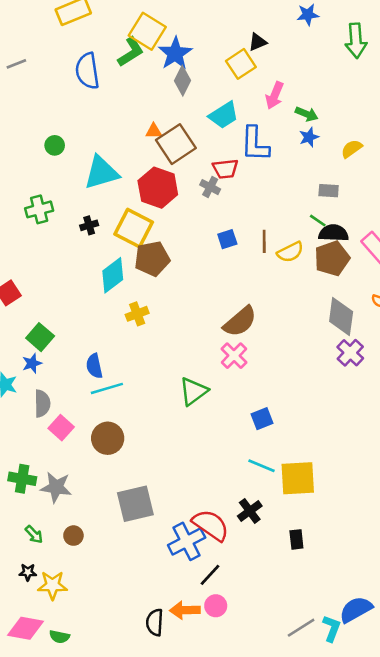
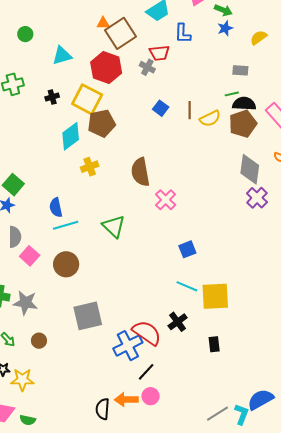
blue L-shape: (255, 144) -> (183, 34), size x0.7
cyan triangle: (101, 173) -> (62, 56), size x0.7
green line: (318, 221) -> (232, 94), turned -48
blue square: (227, 239) -> (161, 108), turned -35
brown semicircle: (240, 322) -> (140, 172), moved, turned 120
green triangle: (193, 391) -> (114, 226), moved, turned -40

